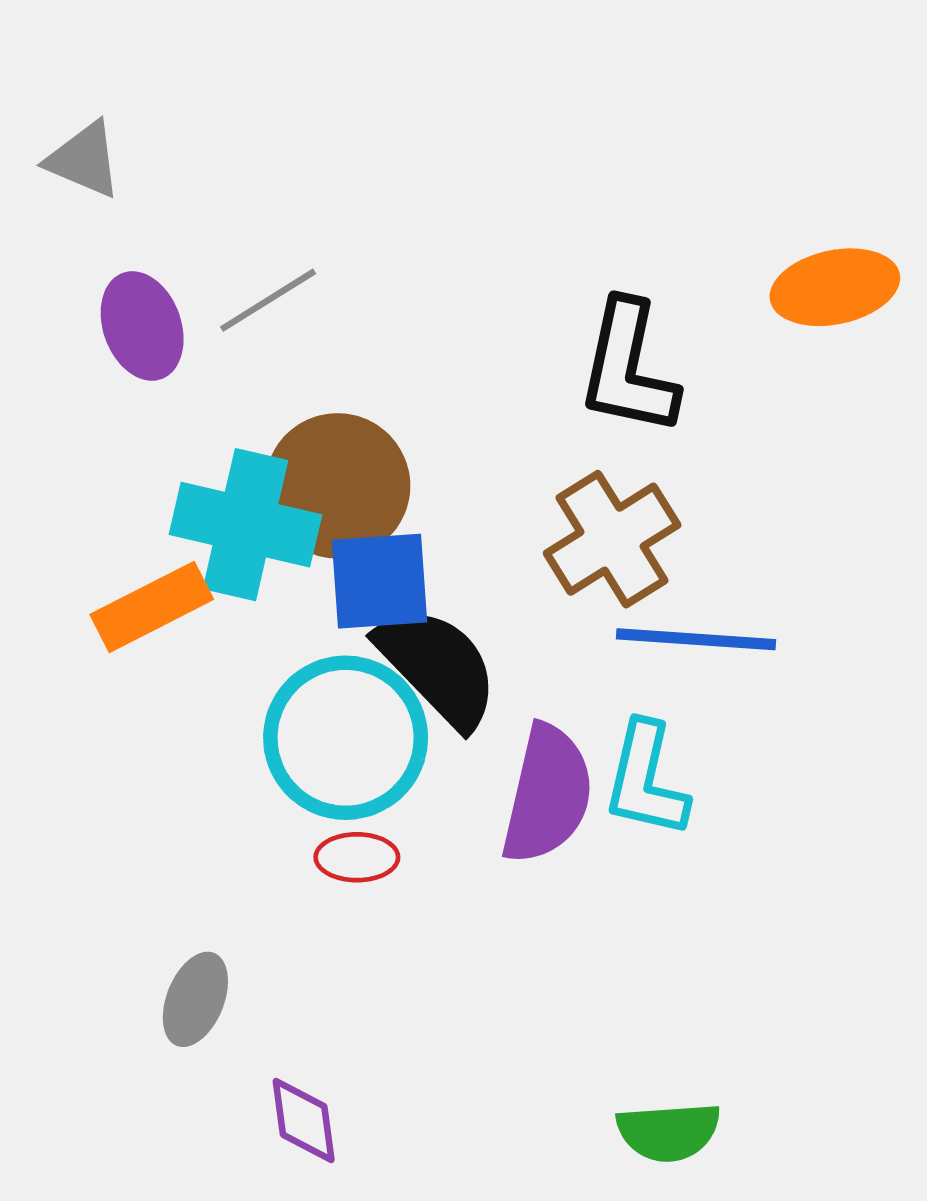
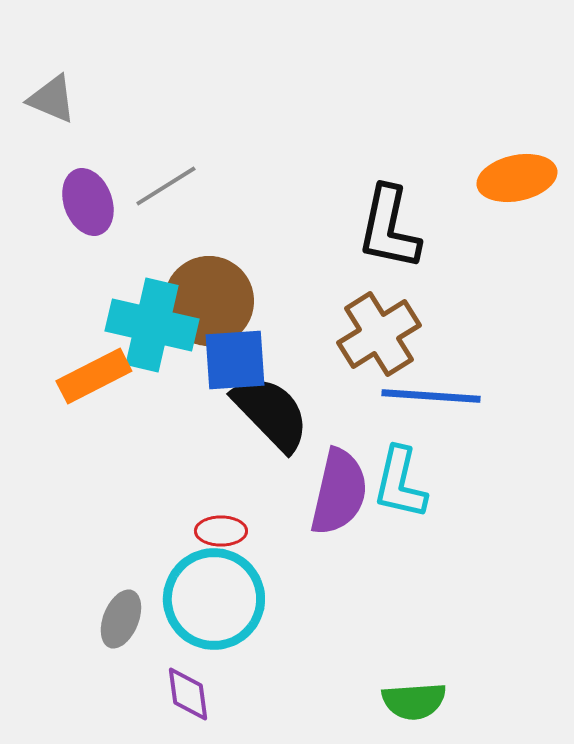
cyan circle: (346, 738) -> (214, 599), moved

